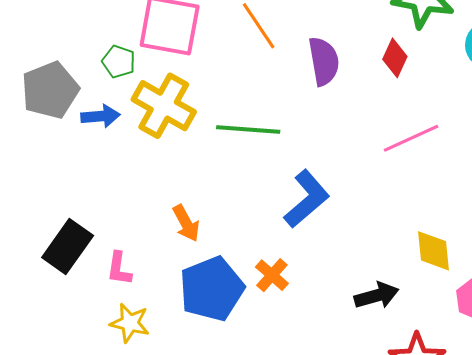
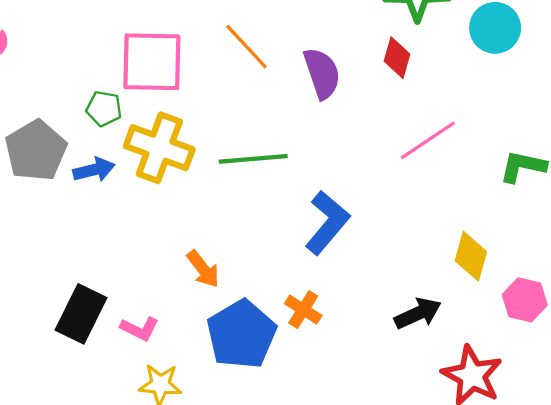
yellow diamond: (434, 251) -> (471, 256), turned 30
pink L-shape: (119, 269) -> (140, 329), turned -63

